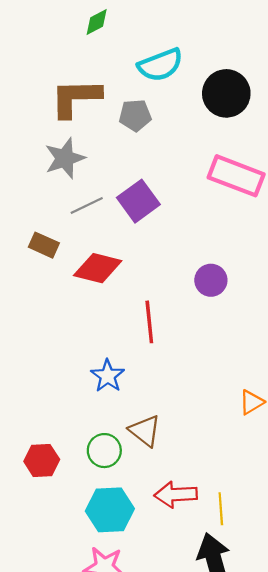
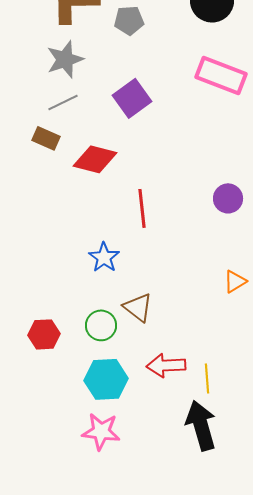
gray line: (87, 205) -> (63, 102), moved
purple circle: (211, 280) -> (228, 198), moved

